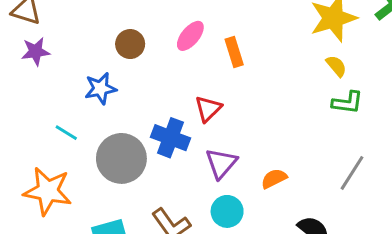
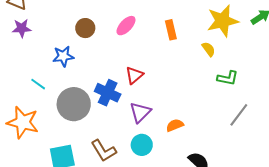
orange rectangle: (234, 52) -> (171, 30), moved
yellow semicircle: (336, 66) -> (209, 49), moved
gray line: (352, 173) -> (239, 115), moved

